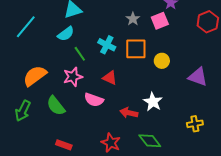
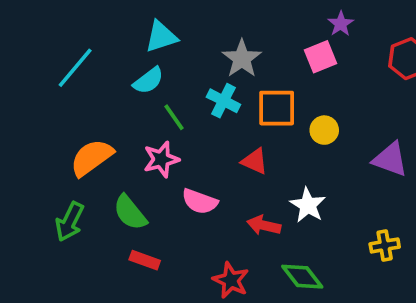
gray star: (133, 19) -> (242, 59), moved, size x1.5
red triangle: (110, 78) -> (255, 161), moved
red rectangle: (64, 145) -> (145, 260), moved

